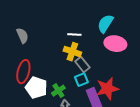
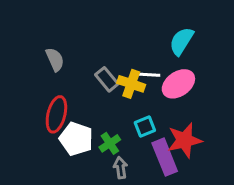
white line: (74, 35) -> (149, 75), moved
pink ellipse: (115, 44) -> (178, 84), moved, turned -45
gray rectangle: (82, 65) -> (107, 79), moved

